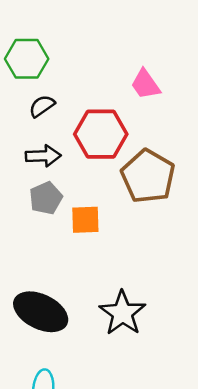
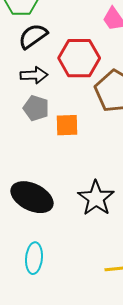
black semicircle: (42, 106) -> (33, 36), size x1.4
gray pentagon: (46, 198) -> (36, 108), turned -30

